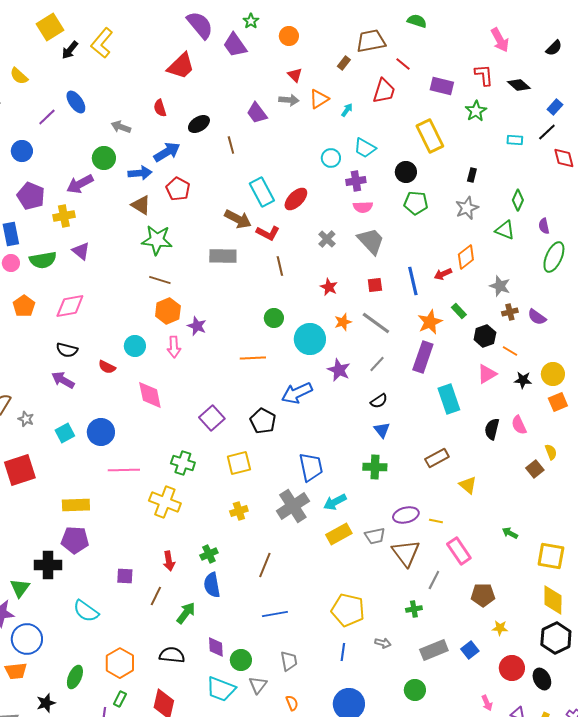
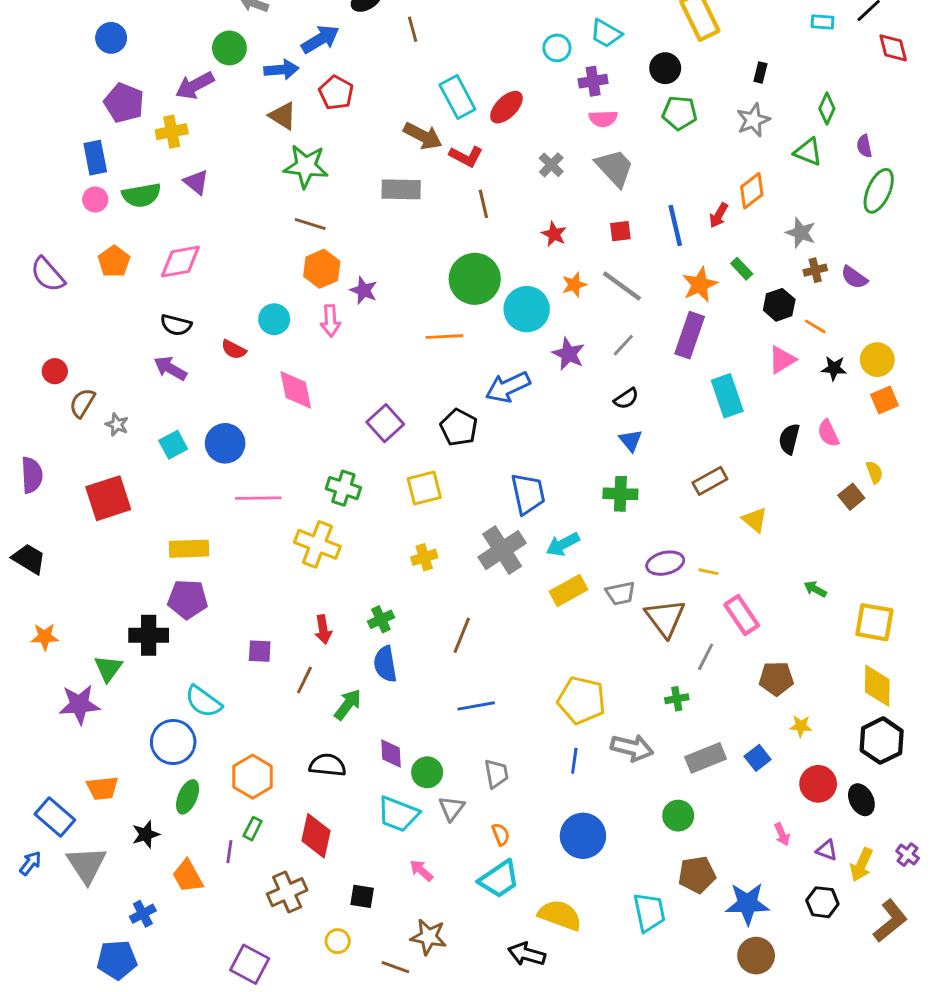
red arrow: (443, 274) -> (719, 215), turned -36
green circle: (274, 318) -> (475, 279), size x1.8
blue circle: (27, 639) -> (173, 742), moved
gray arrow: (383, 643) -> (632, 748), size x1.8

